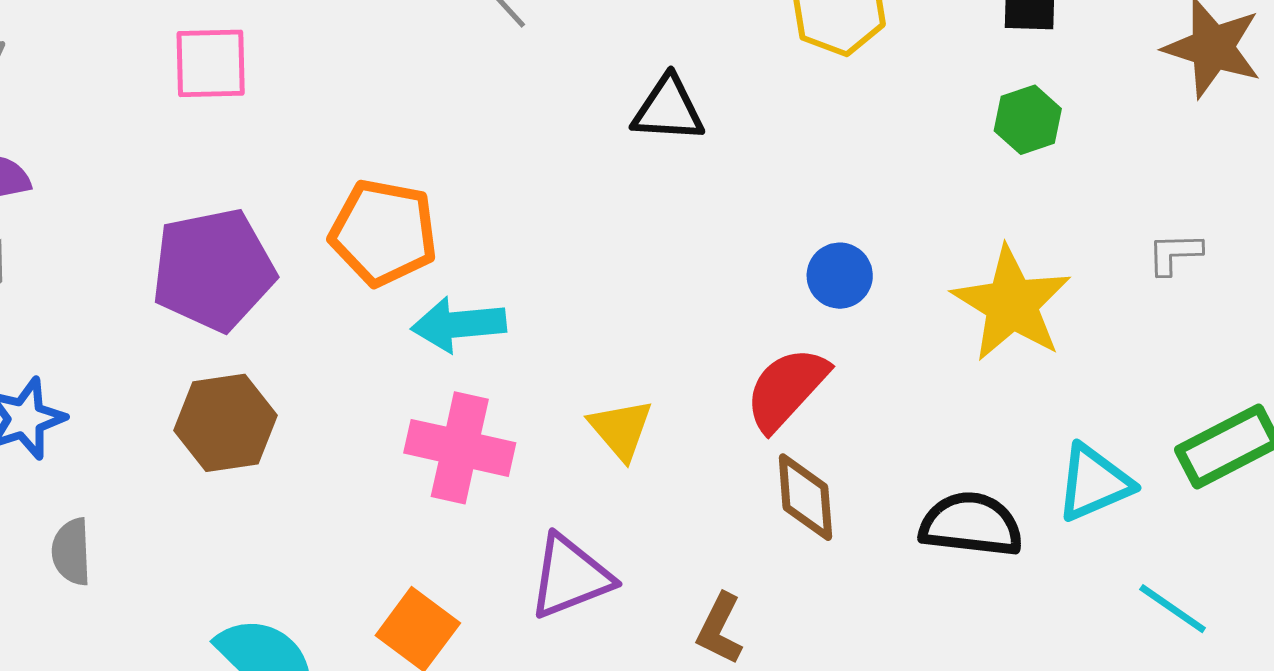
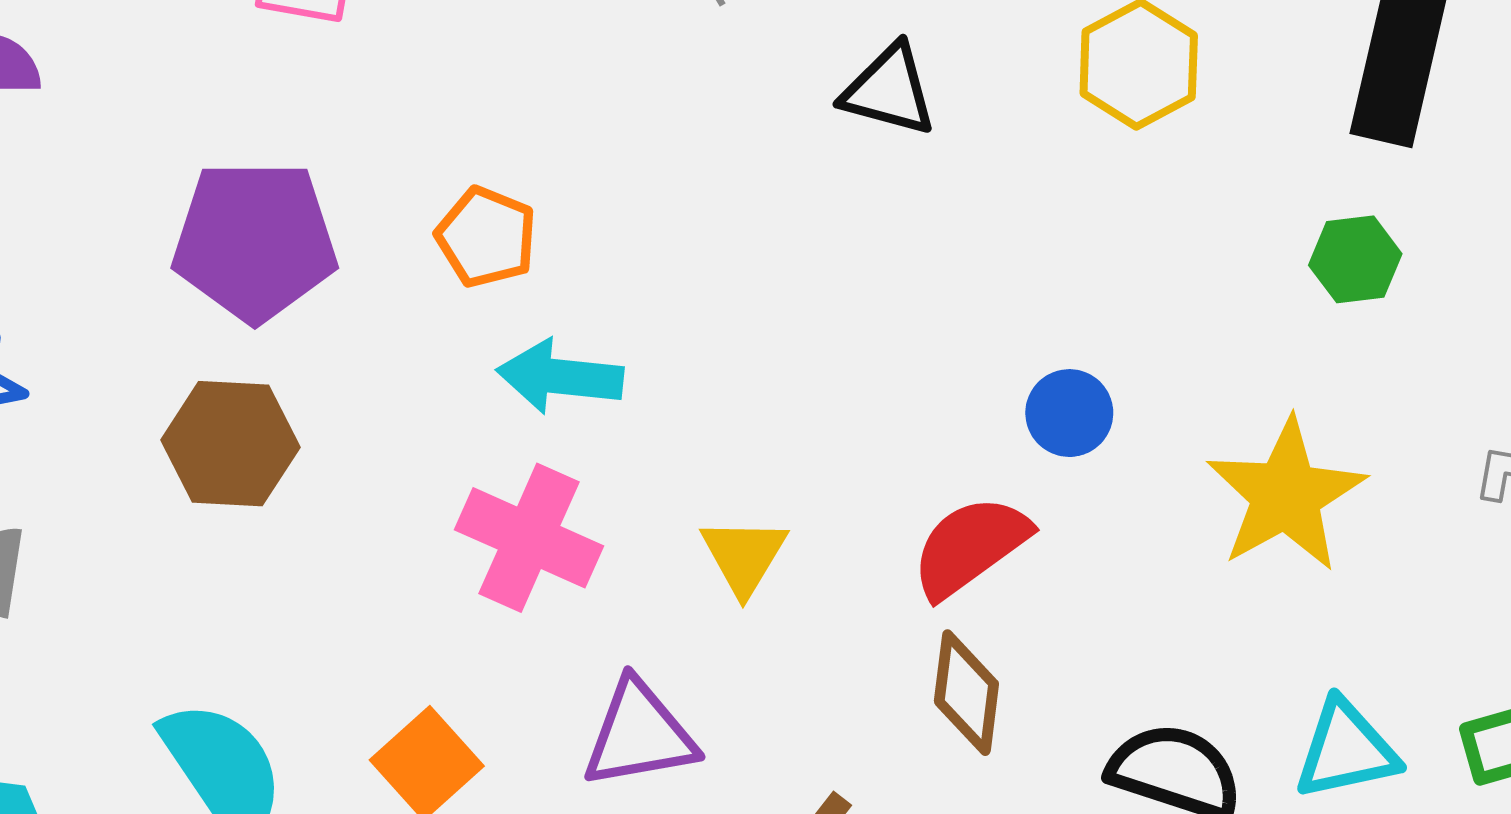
black triangle: (668, 109) -> (889, 90), moved
orange pentagon: (384, 232) -> (486, 237), size x0.7

